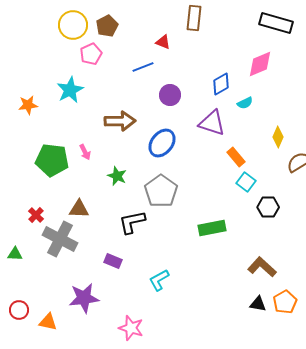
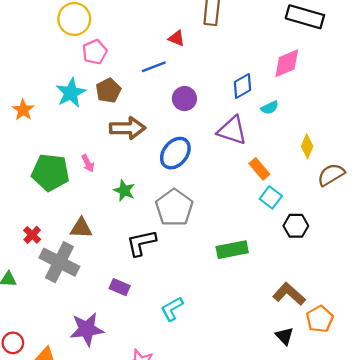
brown pentagon: (107, 26) -> (108, 91), moved
orange star: (28, 105) -> (23, 110), turned -30
orange pentagon: (285, 302) -> (320, 319), moved
black triangle: (258, 304) -> (284, 336), turned 36

